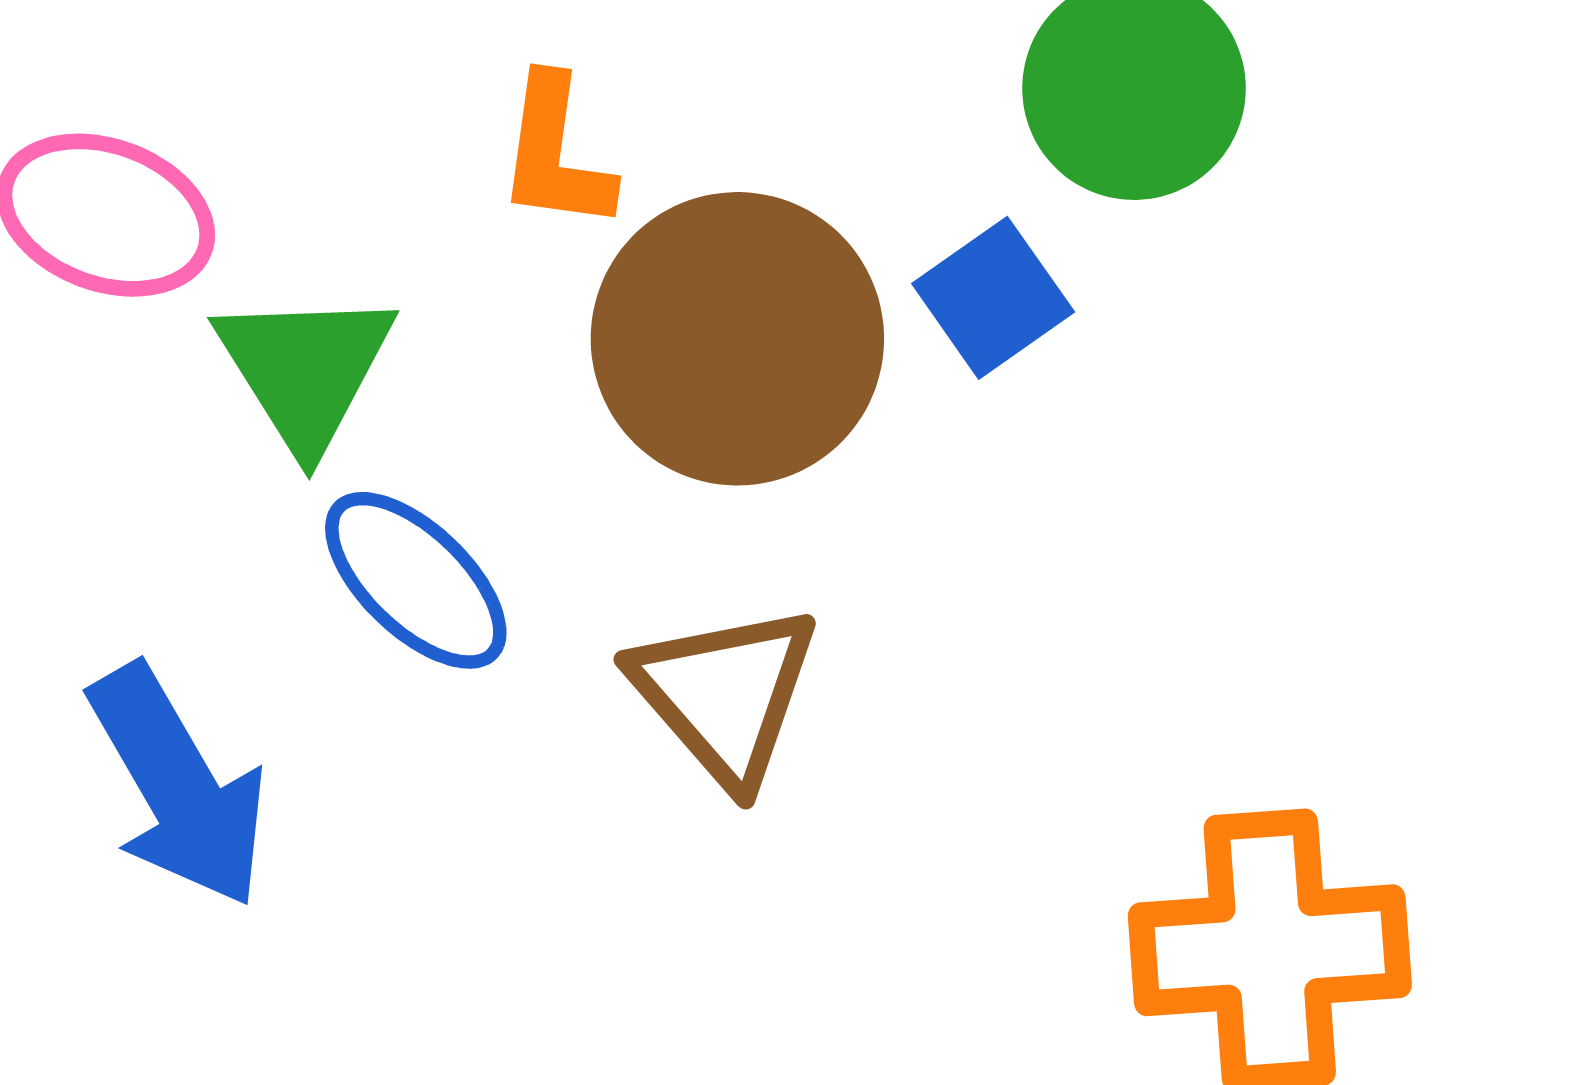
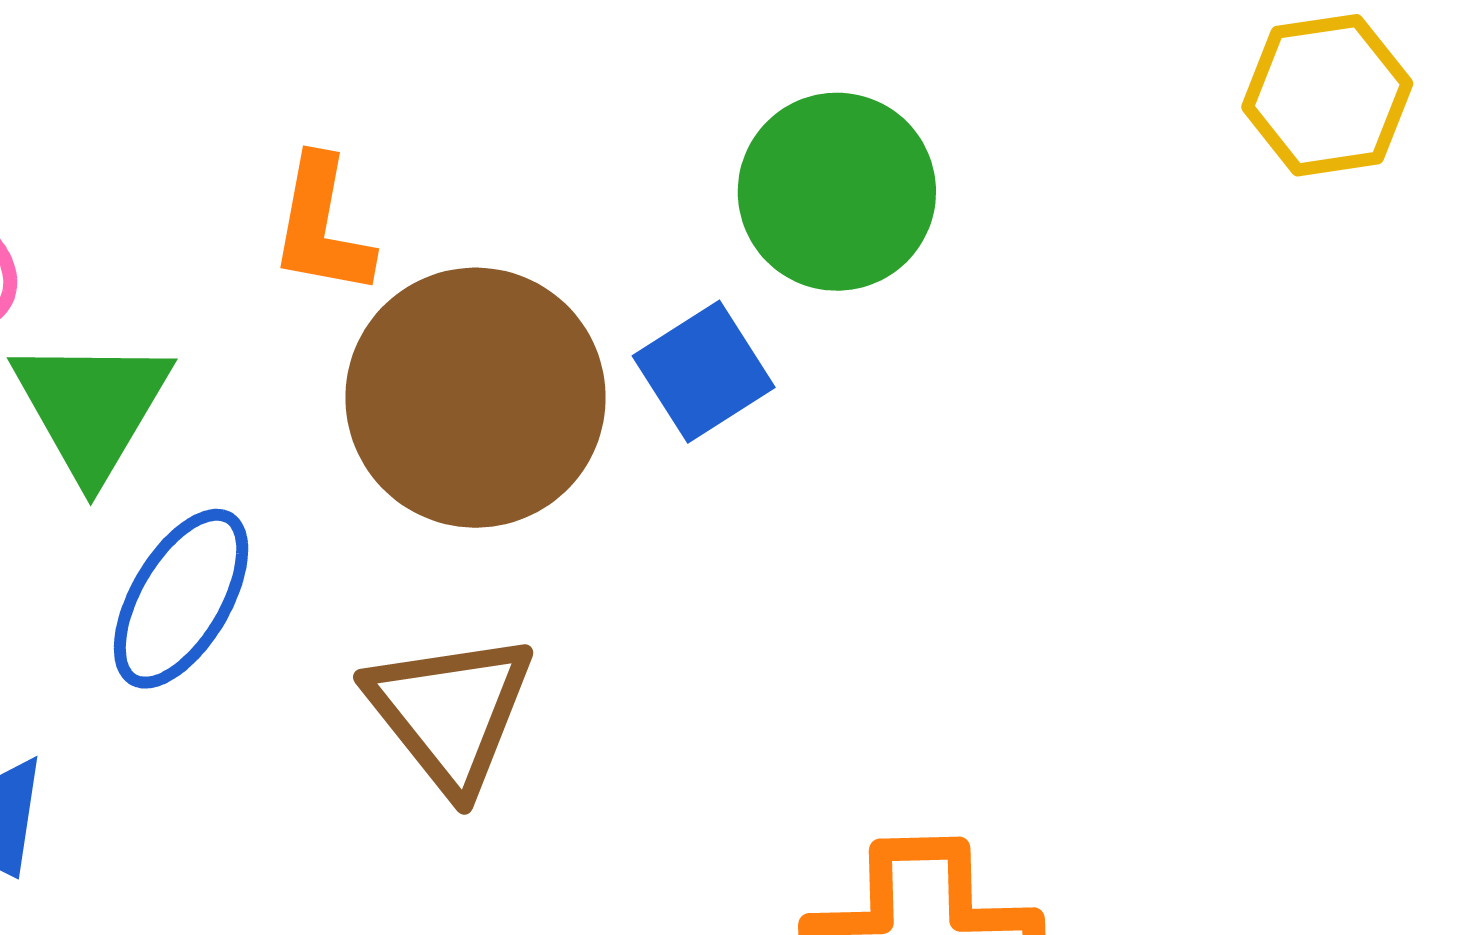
blue ellipse: (416, 580) -> (181, 599), turned 74

